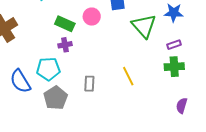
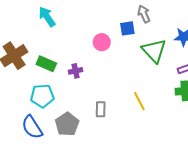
green rectangle: (65, 24) -> (46, 64), moved
cyan pentagon: (48, 69) -> (42, 96), moved
blue semicircle: (20, 81) -> (32, 127), moved

